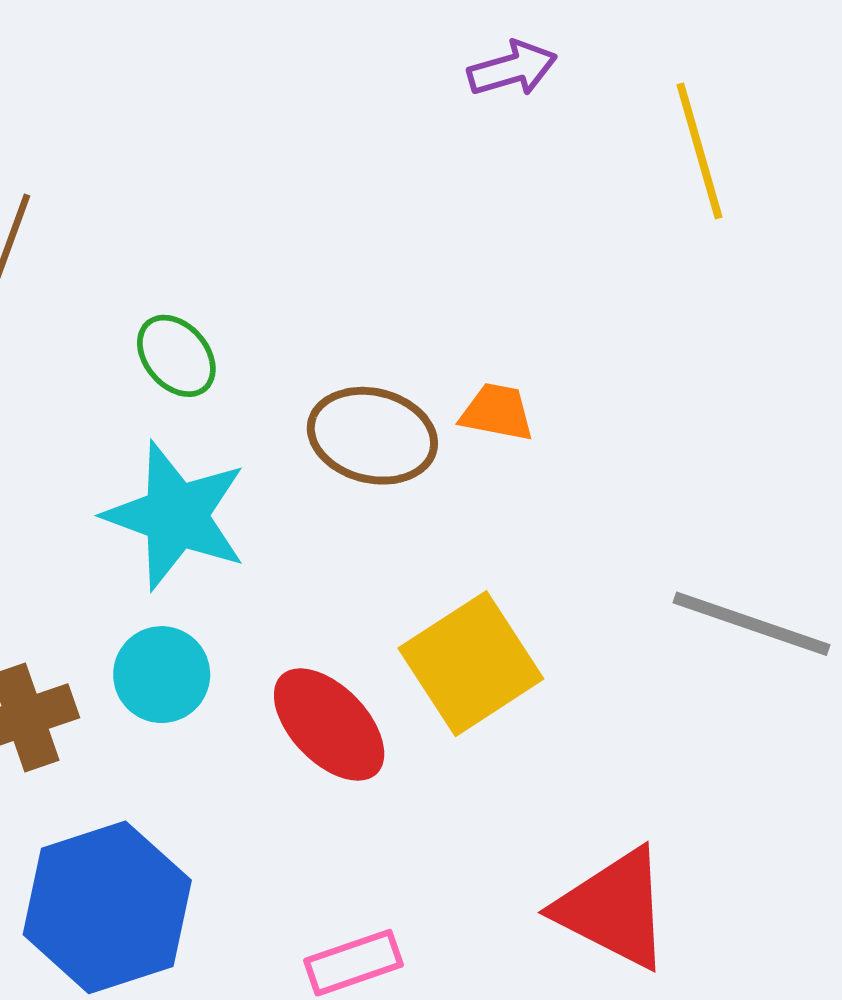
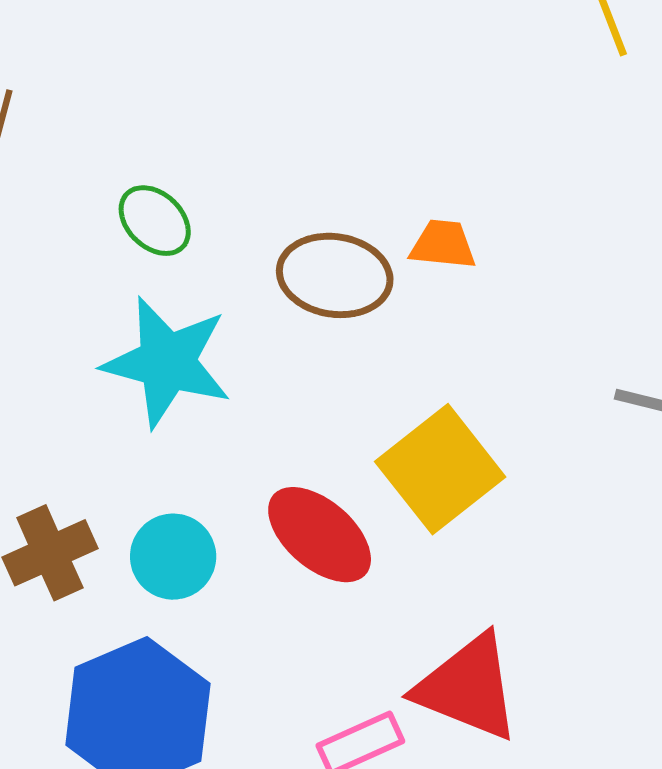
cyan circle: (162, 675) -> (173, 557), moved
red triangle: (614, 909) -> (468, 687), moved

